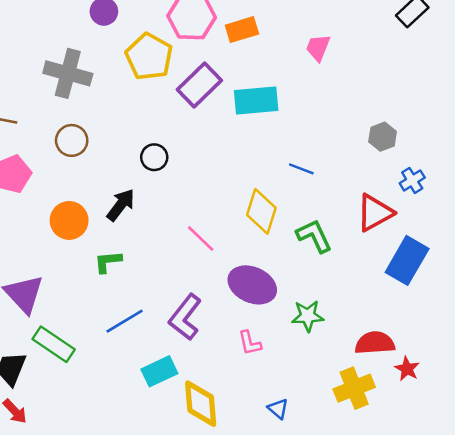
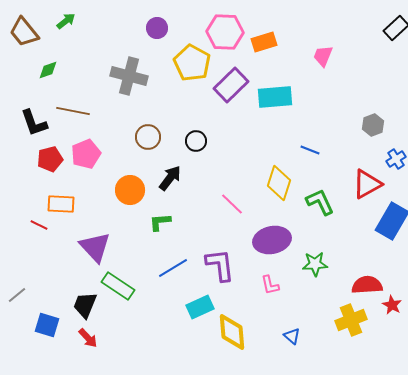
brown circle: (72, 140) -> (148, 137), moved
purple ellipse: (252, 285) -> (272, 240), turned -36
purple L-shape: (185, 317) -> (220, 265), turned 135

